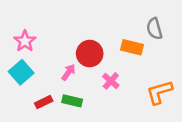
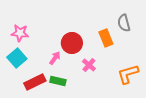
pink star: (25, 41) -> (20, 33), turned -30
orange rectangle: (132, 47) -> (106, 38), turned 54
red rectangle: (44, 102) -> (35, 82), size x1.5

